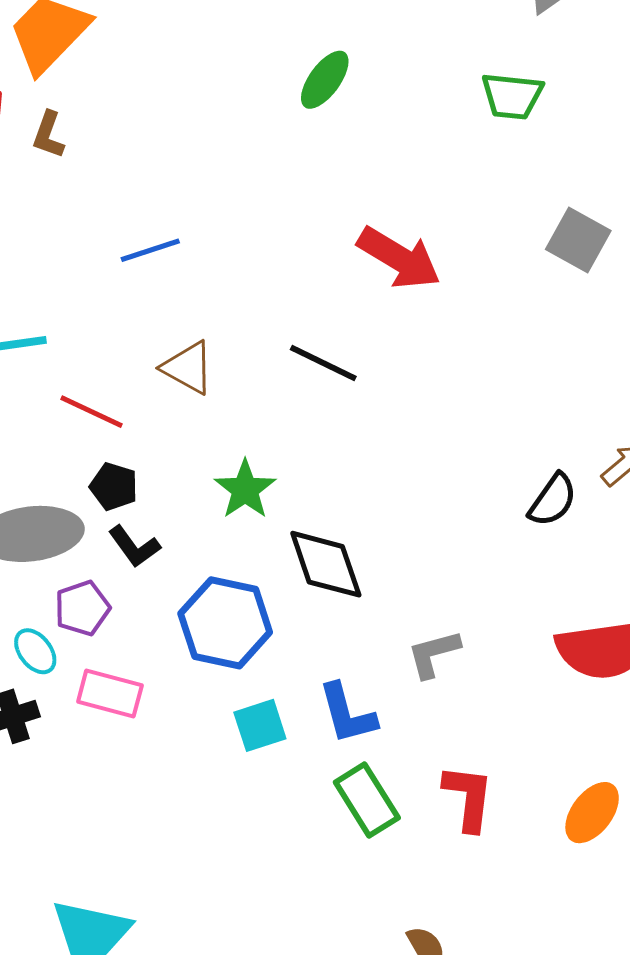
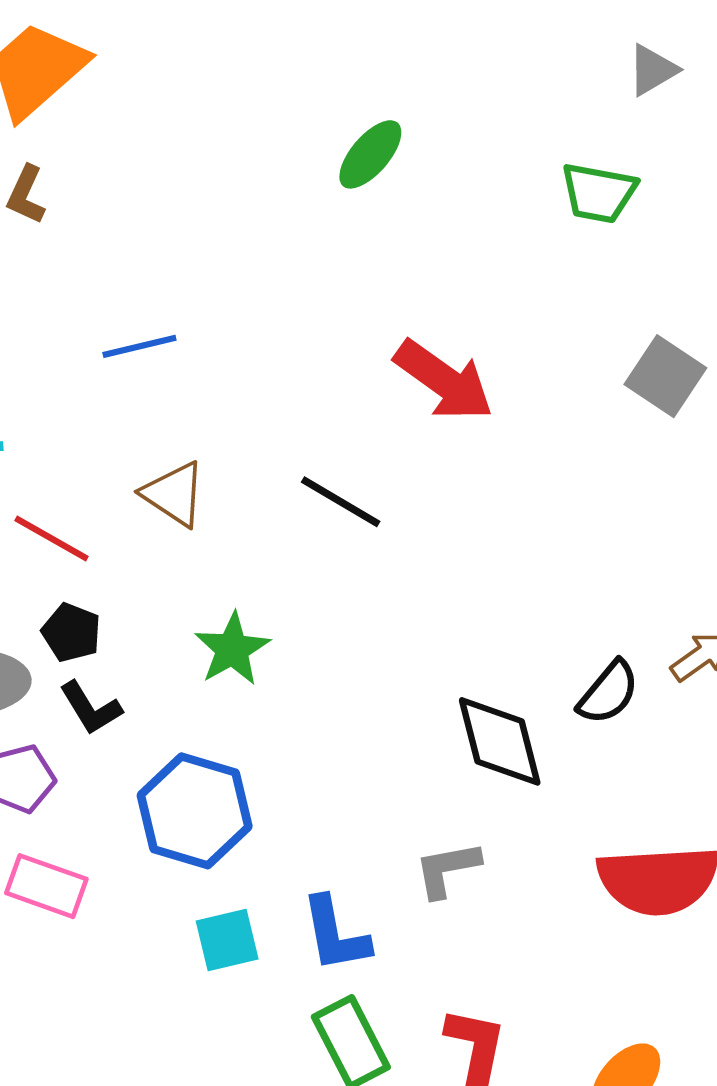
black diamond: (326, 564) -> (500, 741), moved

